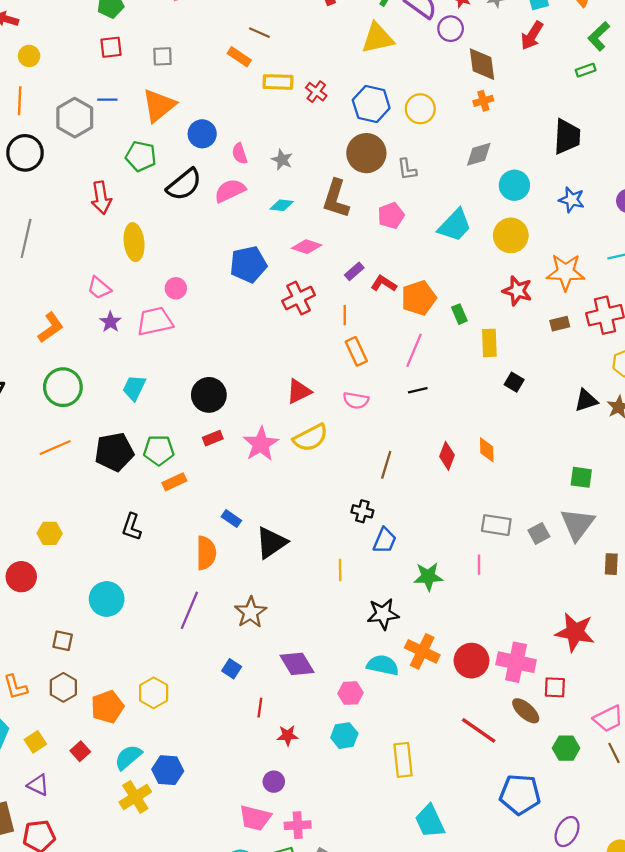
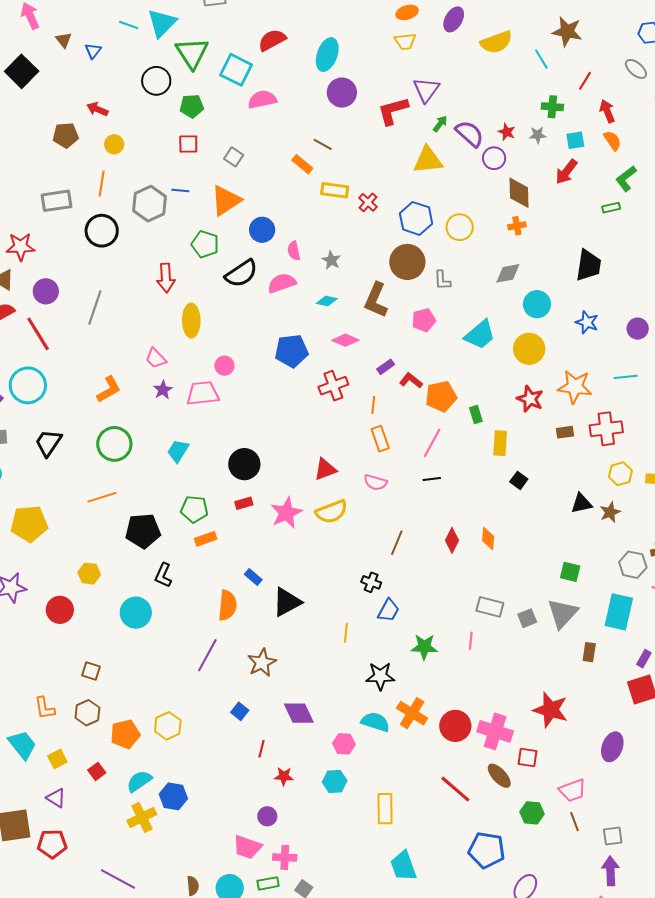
gray square: (163, 56) -> (234, 157), turned 30
black pentagon: (114, 452) -> (143, 531), moved
cyan circle: (107, 599) -> (136, 613), moved

